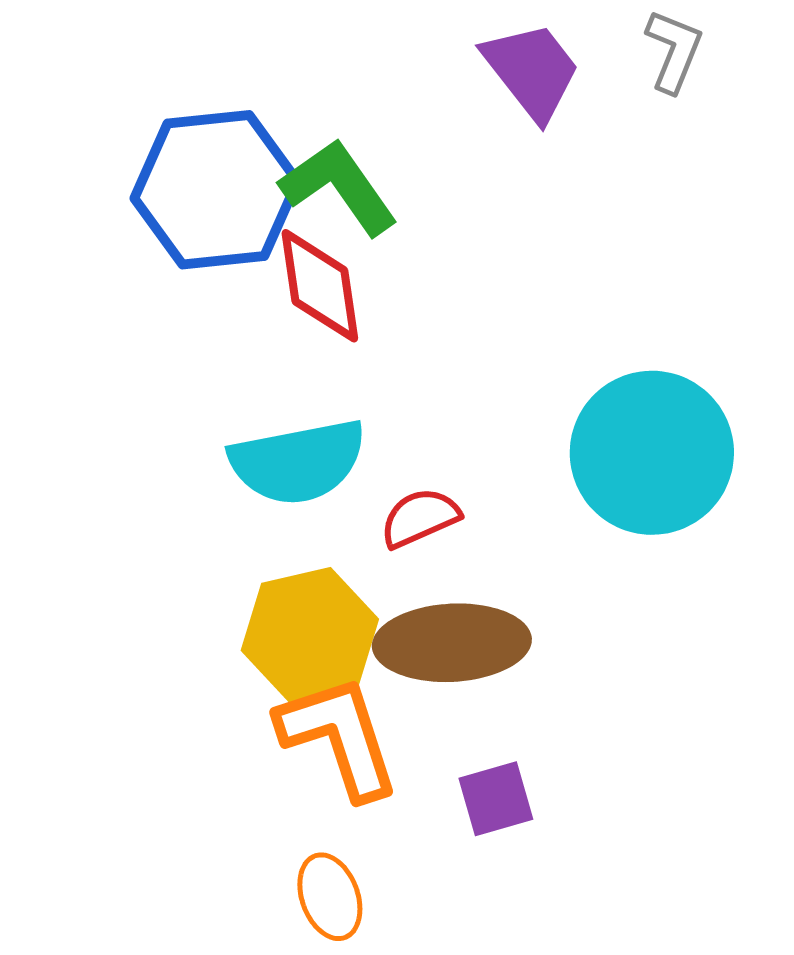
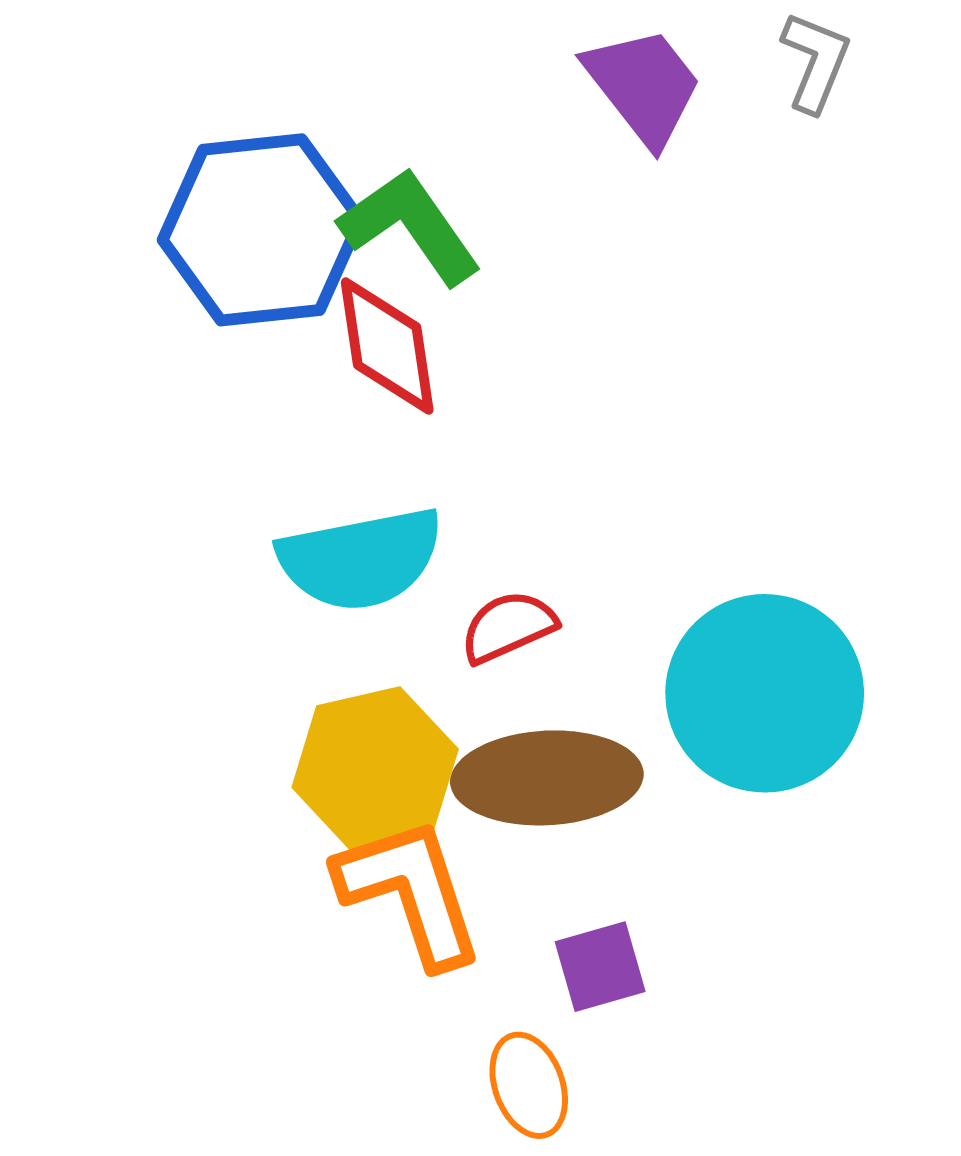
cyan circle: (652, 453) -> (765, 693), moved
orange ellipse: (330, 897) -> (529, 1085), moved

